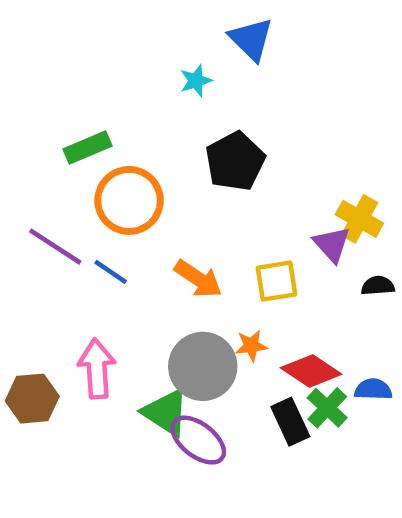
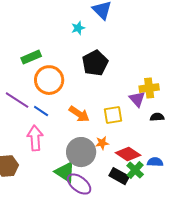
yellow cross: (359, 219) -> (149, 88), turned -36
pink arrow: (97, 369) -> (35, 138), moved
black rectangle: (290, 422) -> (119, 176), turned -36

